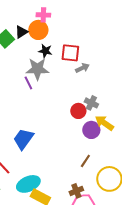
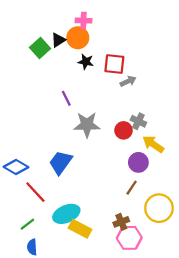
gray star: (37, 69) -> (87, 125), moved
purple circle: (91, 130) -> (138, 162), moved

